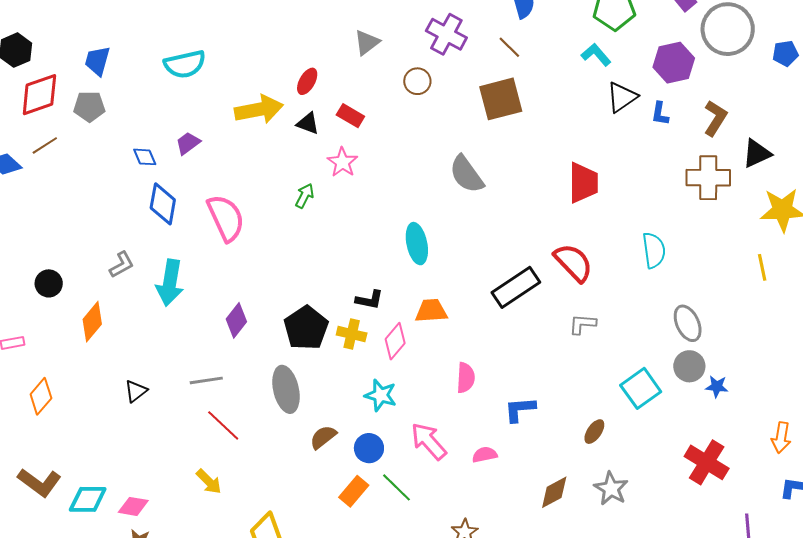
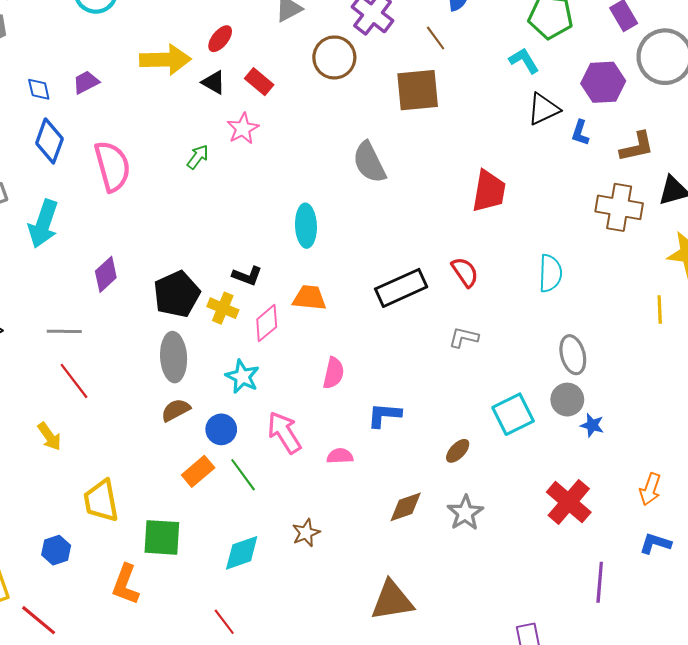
brown circle: (417, 81) -> (334, 57), size x1.5
brown L-shape: (715, 118) -> (637, 147), turned 36
red semicircle: (573, 263) -> (465, 272), size x0.7
gray ellipse: (286, 389) -> (174, 357), moved

